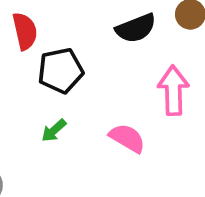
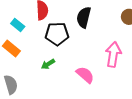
black semicircle: (136, 28) -> (84, 17), moved, turned 115

